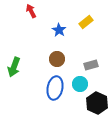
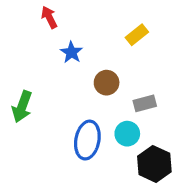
blue star: (59, 30) -> (71, 52), moved
brown circle: (57, 59) -> (107, 83), moved

